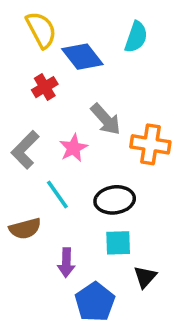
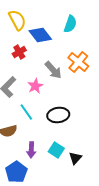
orange cross: (150, 144) -> (78, 62), moved, turned 30
cyan square: (118, 243) -> (56, 150), moved, turned 35
blue pentagon: (95, 302) -> (16, 172), moved

